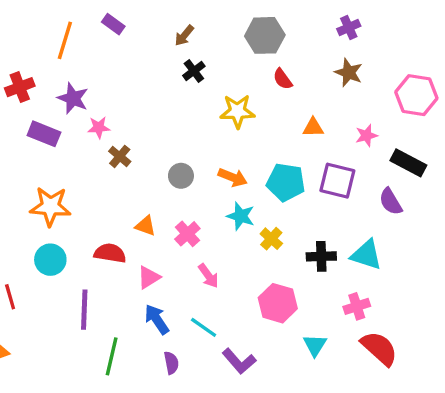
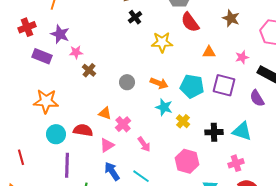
red semicircle: (283, 79) -> (190, 22), size x1.5
pink cross: (187, 234) -> (123, 124), moved
cyan circle: (50, 260) -> (56, 134), moved

